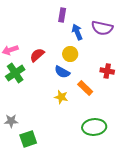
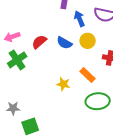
yellow circle: (70, 54) -> (88, 41), moved
blue semicircle: (62, 72) -> (64, 43), moved
green ellipse: (94, 127) -> (98, 101), moved

